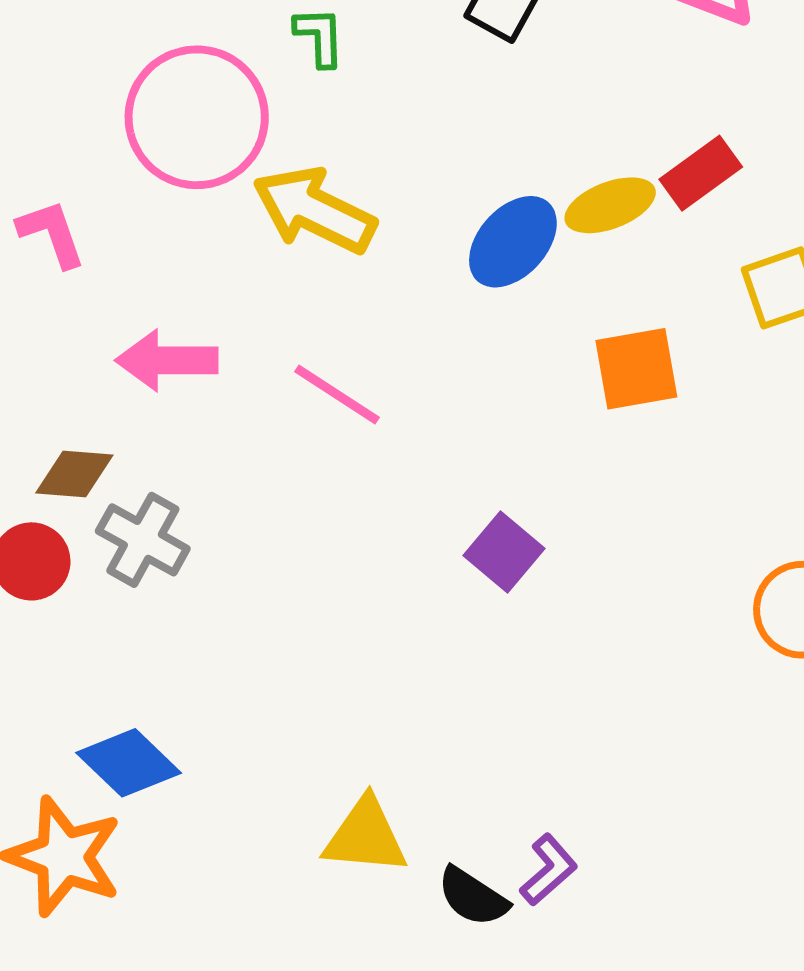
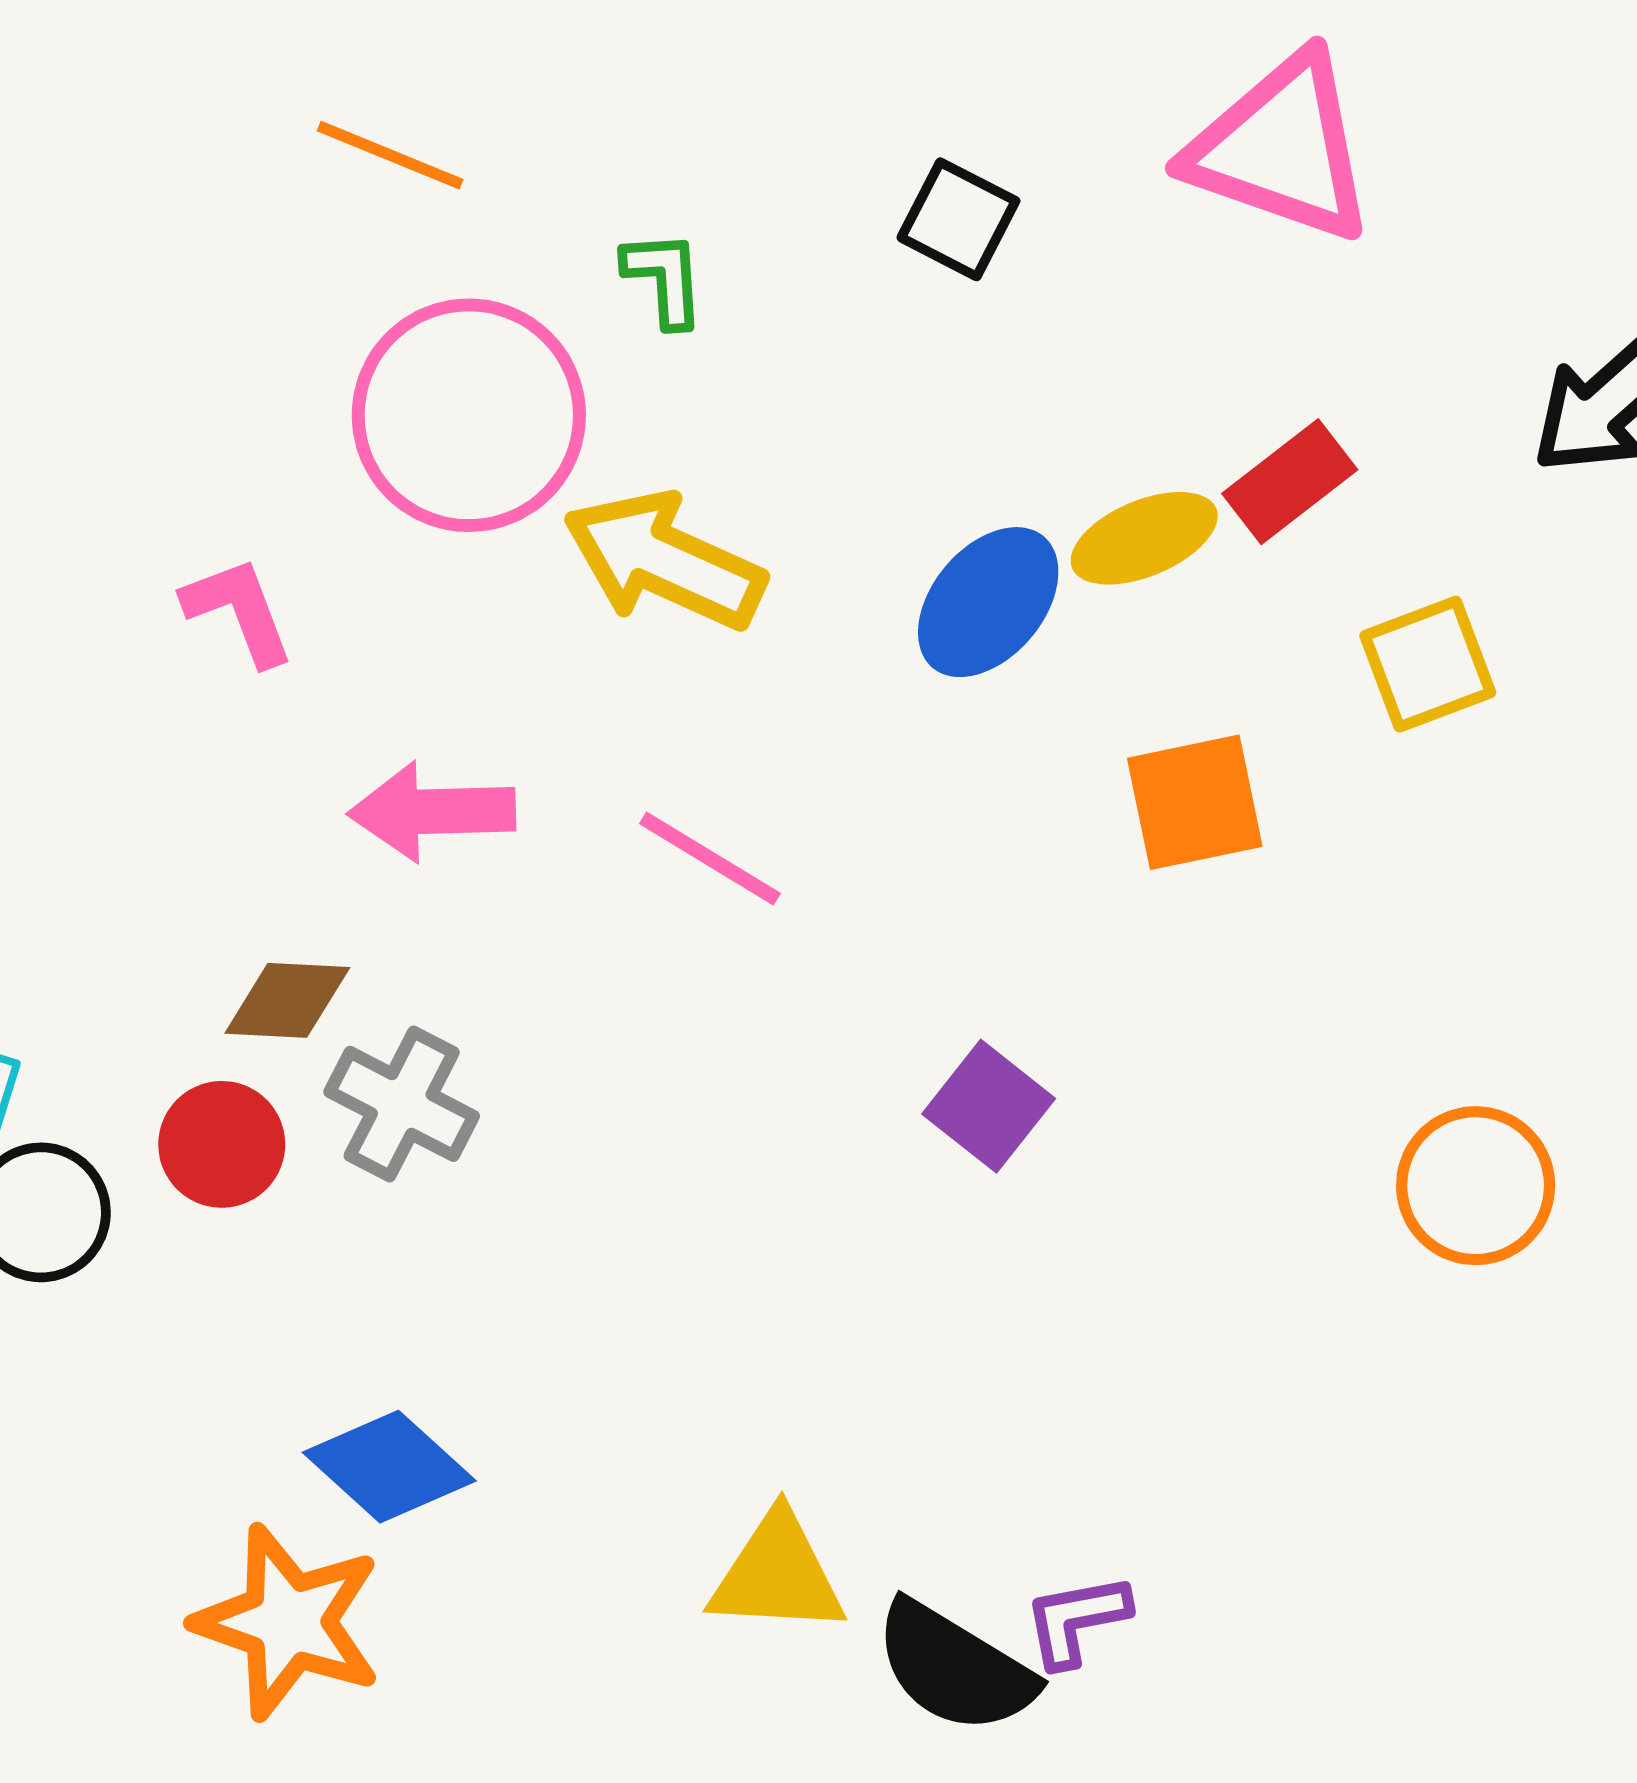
purple L-shape: (549, 870) -> (1076, 1620), turned -148
black semicircle: (473, 897) -> (955, 1667), size x1.4

